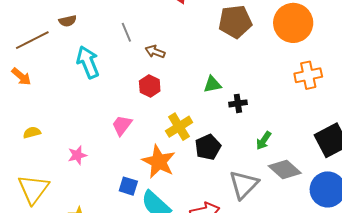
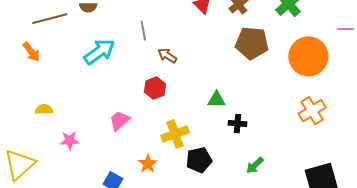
cyan arrow: (88, 62) -> (99, 52), turned 64
orange cross: (308, 75) -> (312, 111), turned -32
yellow semicircle: (32, 133) -> (44, 109), moved
orange star: (159, 162) -> (148, 164), size x0.6

